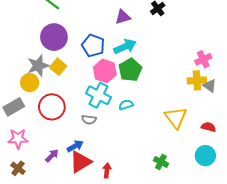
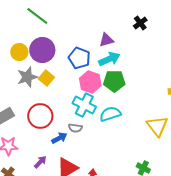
purple triangle: (123, 17) -> (106, 40), moved
green pentagon: (130, 70) -> (114, 81), turned 30
yellow circle: (30, 83) -> (19, 52), moved
cyan semicircle: (126, 105) -> (110, 114), size x1.5
blue arrow: (75, 146) -> (59, 138), moved

